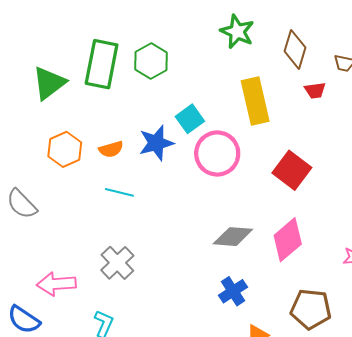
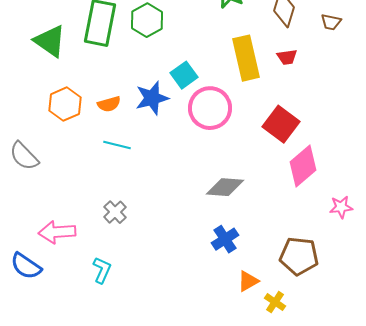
green triangle: (49, 83) -> (50, 41), turned -48
red trapezoid: (315, 90) -> (287, 57), moved
pink diamond: (288, 240) -> (303, 166), moved
gray cross: (117, 263) -> (115, 212), size x0.7

